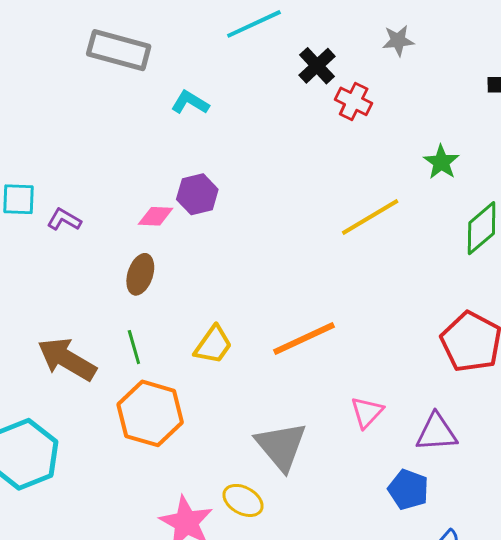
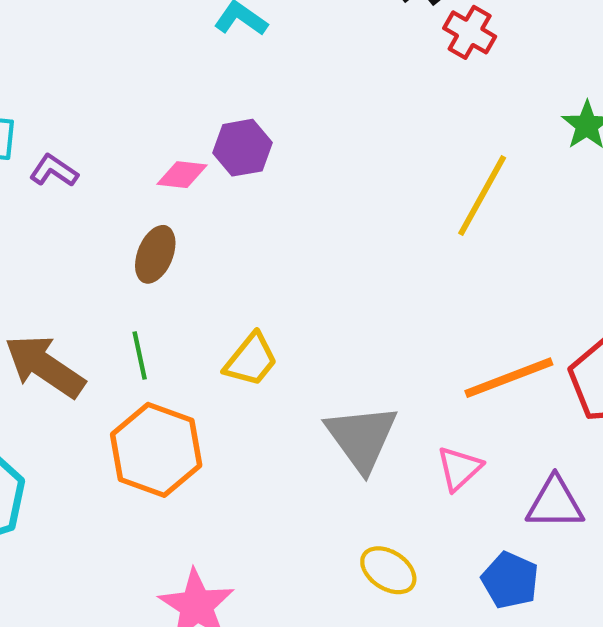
yellow line: (370, 217) -> (482, 196), turned -34
orange line: (304, 338) -> (509, 378), moved
gray triangle: (281, 446) -> (362, 438), moved
yellow ellipse: (243, 500) -> (388, 570), moved

